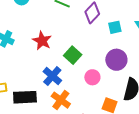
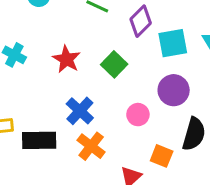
cyan square: (115, 27) -> (173, 43), size x1.5
green square: (73, 55) -> (114, 64), moved

